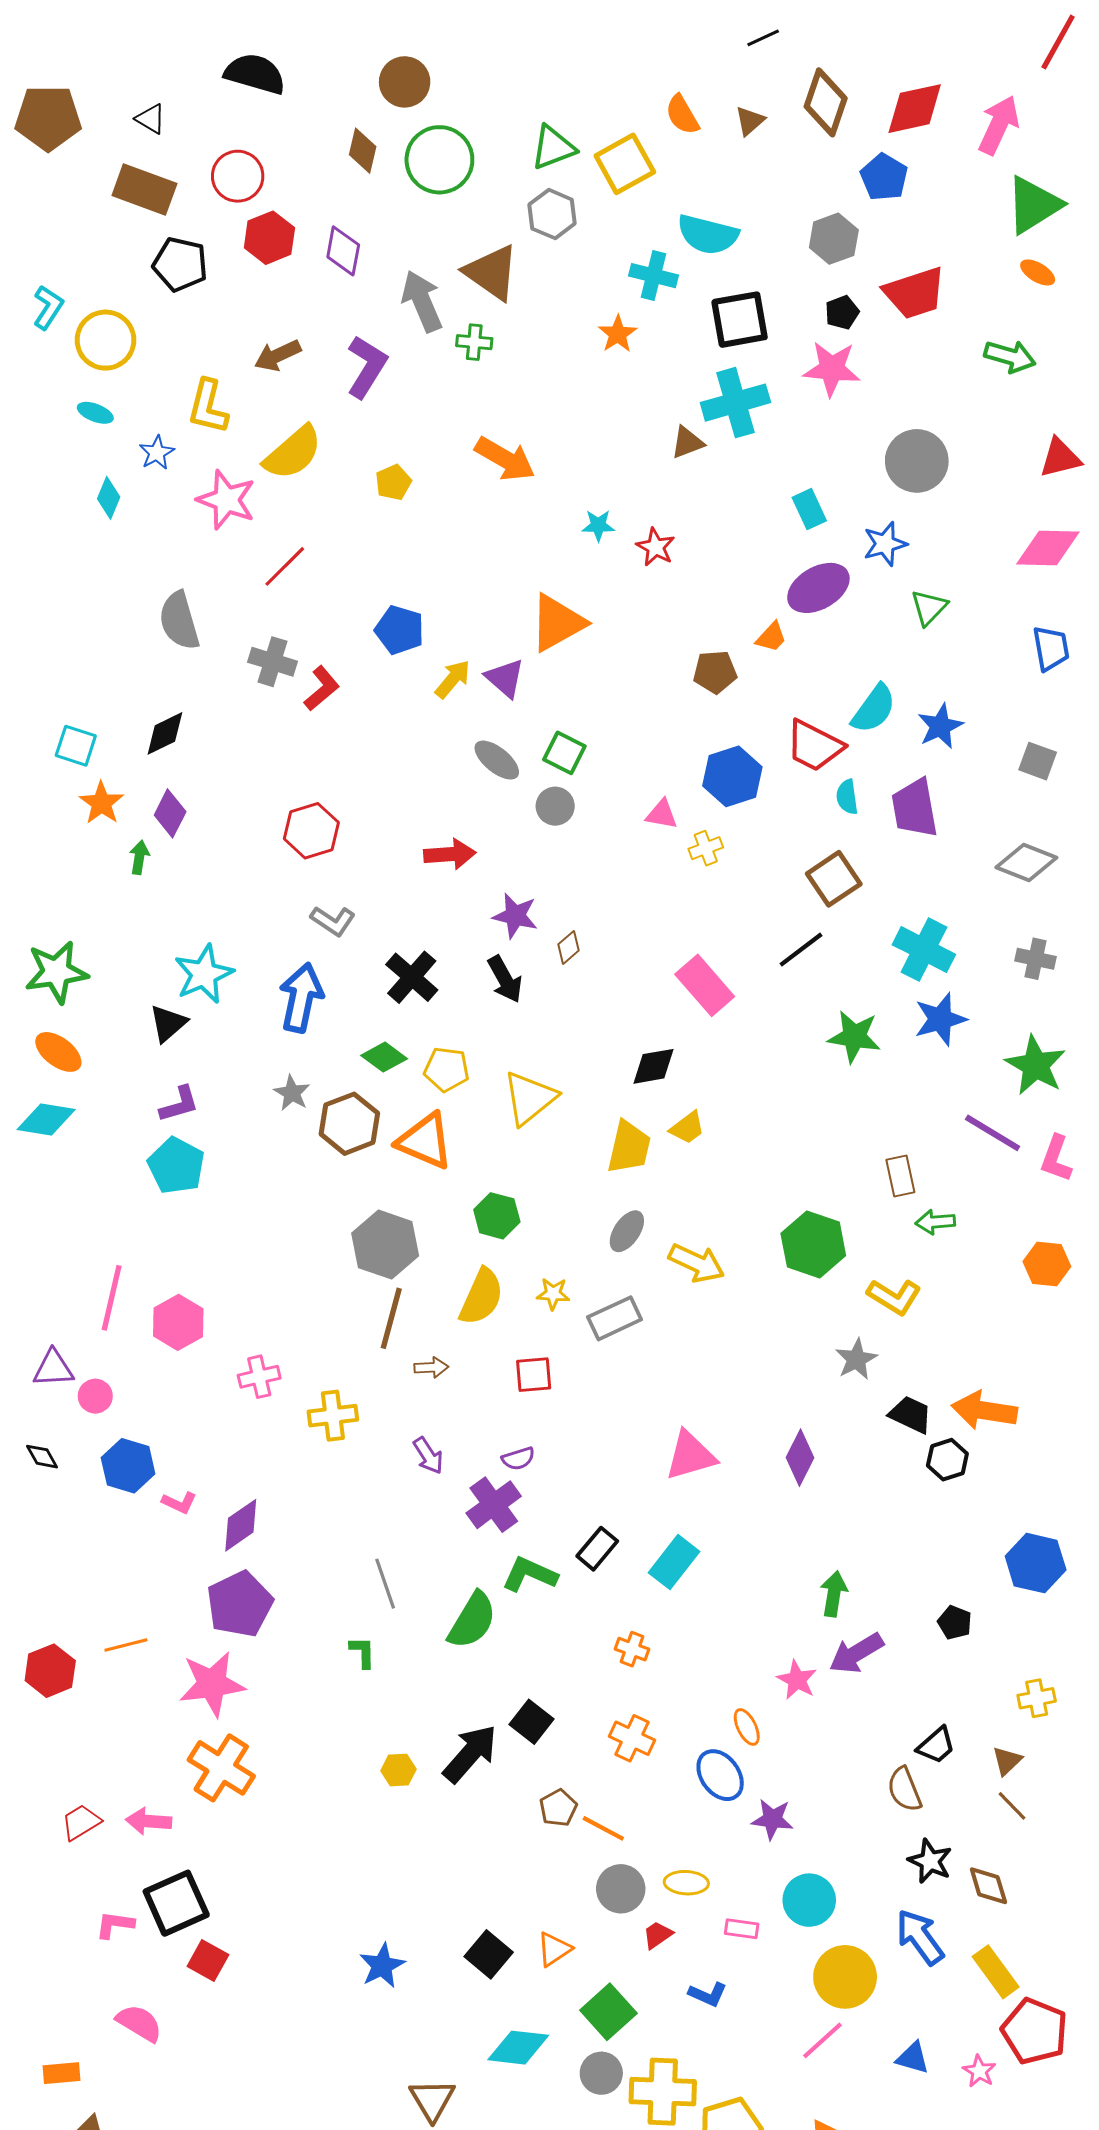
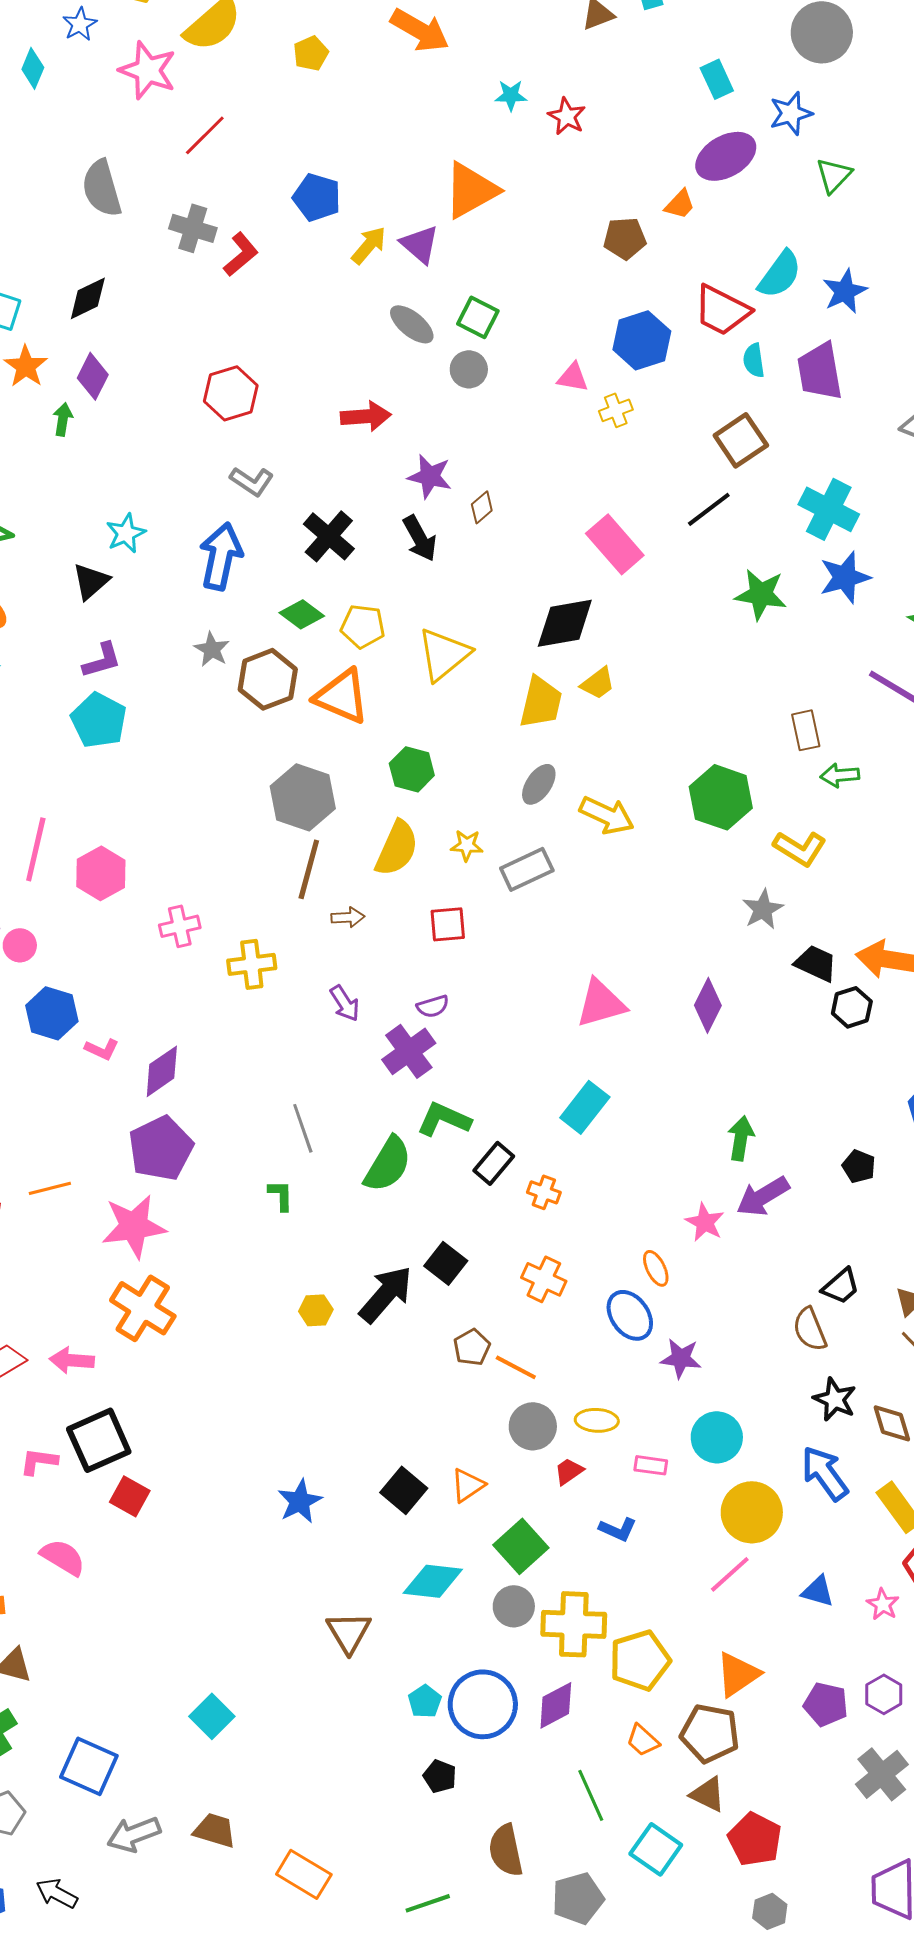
cyan star: (204, 974) -> (126, 533), size x0.7
black diamond: (654, 1066) -> (565, 623), size x1.4
black rectangle: (597, 1549) -> (494, 1163), moved

